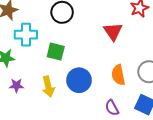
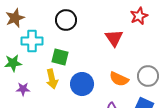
orange semicircle: (118, 75) -> (119, 79), turned -54
yellow arrow: (48, 87) -> (52, 79), moved

